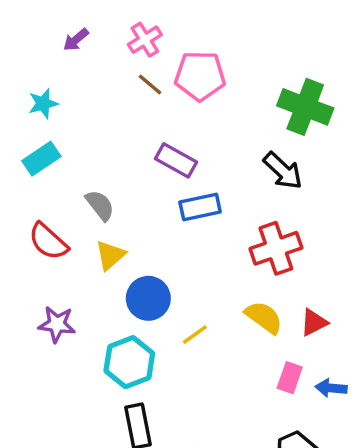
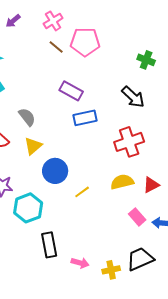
green cross: (305, 107) -> (146, 60), size x0.6
yellow semicircle: (264, 317) -> (122, 182), turned -50
cyan hexagon: (129, 362) -> (28, 208), moved
pink rectangle: (290, 378) -> (137, 217), turned -60

